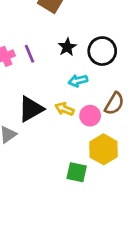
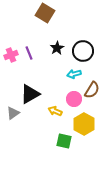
cyan arrow: (78, 81) -> (74, 74), moved
yellow arrow: (64, 109) -> (55, 111), moved

